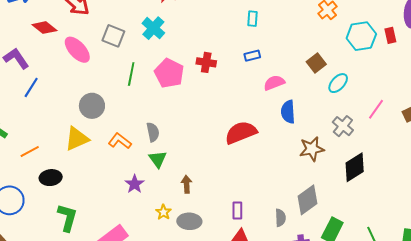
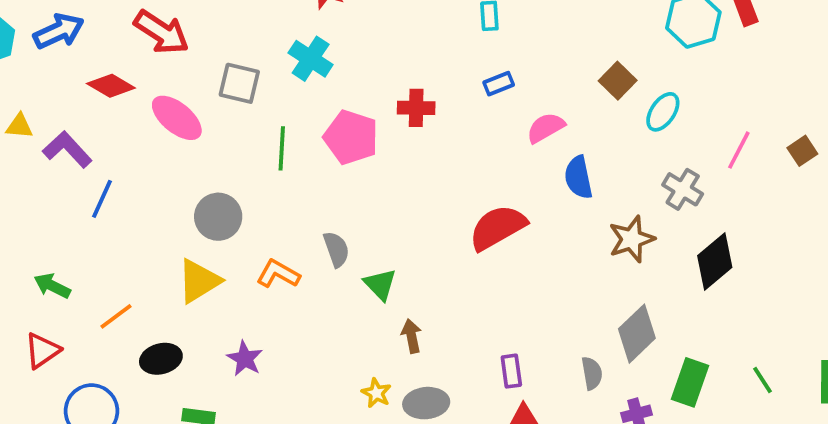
green triangle: (158, 159) -> (380, 284), moved
purple star: (135, 184) -> (245, 359), moved

